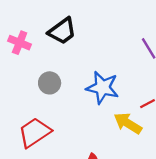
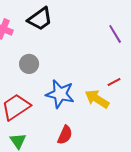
blue star: (103, 88) -> (60, 94), moved

